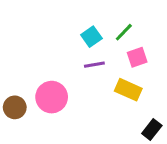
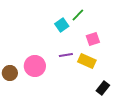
green line: (124, 32) -> (78, 15), moved
purple line: (94, 65) -> (66, 55), moved

